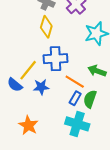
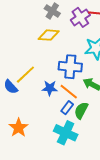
yellow diamond: (46, 27) -> (49, 35), turned 70
blue cross: (55, 59) -> (70, 67), moved
blue star: (41, 87) -> (50, 88), moved

